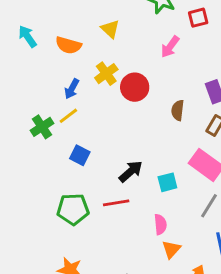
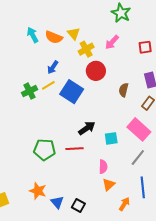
red square: (198, 18) -> (145, 47), moved
yellow triangle: (110, 29) -> (74, 34), moved
cyan arrow: (27, 36) -> (33, 35), moved
pink arrow: (170, 47) -> (112, 42), moved
yellow cross: (106, 74) -> (86, 49), moved
blue square: (80, 155) -> (72, 92), moved, size x1.6

